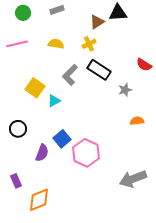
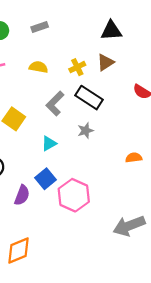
brown triangle: (97, 22) -> (105, 62), moved
gray star: (125, 90) -> (85, 131), moved
cyan triangle: (54, 101) -> (49, 143), moved

